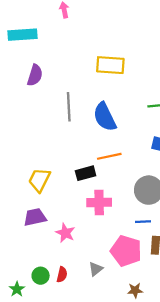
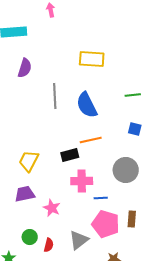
blue line: (143, 222) -> (101, 198), moved
gray triangle: (96, 269) -> (79, 240), size x1.5
green circle: (41, 276) -> (30, 237), moved

